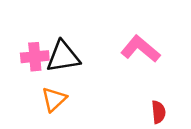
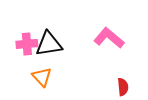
orange triangle: (54, 99) -> (42, 77), turned -30

